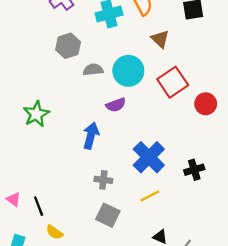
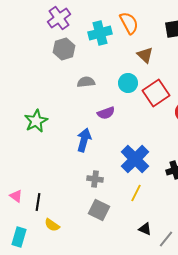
gray hexagon: (68, 46) -> (64, 49), moved
cyan circle: (128, 71) -> (128, 83), moved, size x0.7
yellow line: (150, 196) -> (136, 193), turned -36
black line: (39, 206) -> (38, 202), turned 30

